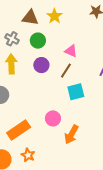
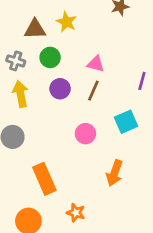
cyan square: (76, 92) -> (126, 122), moved
pink circle: (53, 118) -> (85, 134), moved
orange rectangle: (19, 130) -> (44, 179), turned -70
orange star: (28, 155) -> (76, 213), moved

